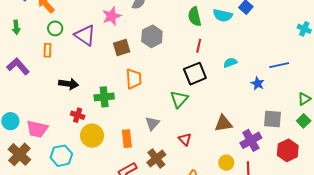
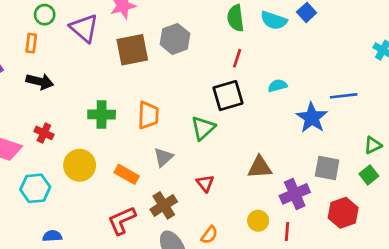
brown square: (122, 47) -> (132, 50), size x1.4
orange trapezoid: (134, 79) -> (148, 115), moved
blue star: (258, 83) -> (312, 118), size x1.6
black arrow: (69, 84) -> (40, 81), moved
red cross: (78, 115) -> (44, 133), moved
orange rectangle: (127, 139) -> (127, 174), turned -60

